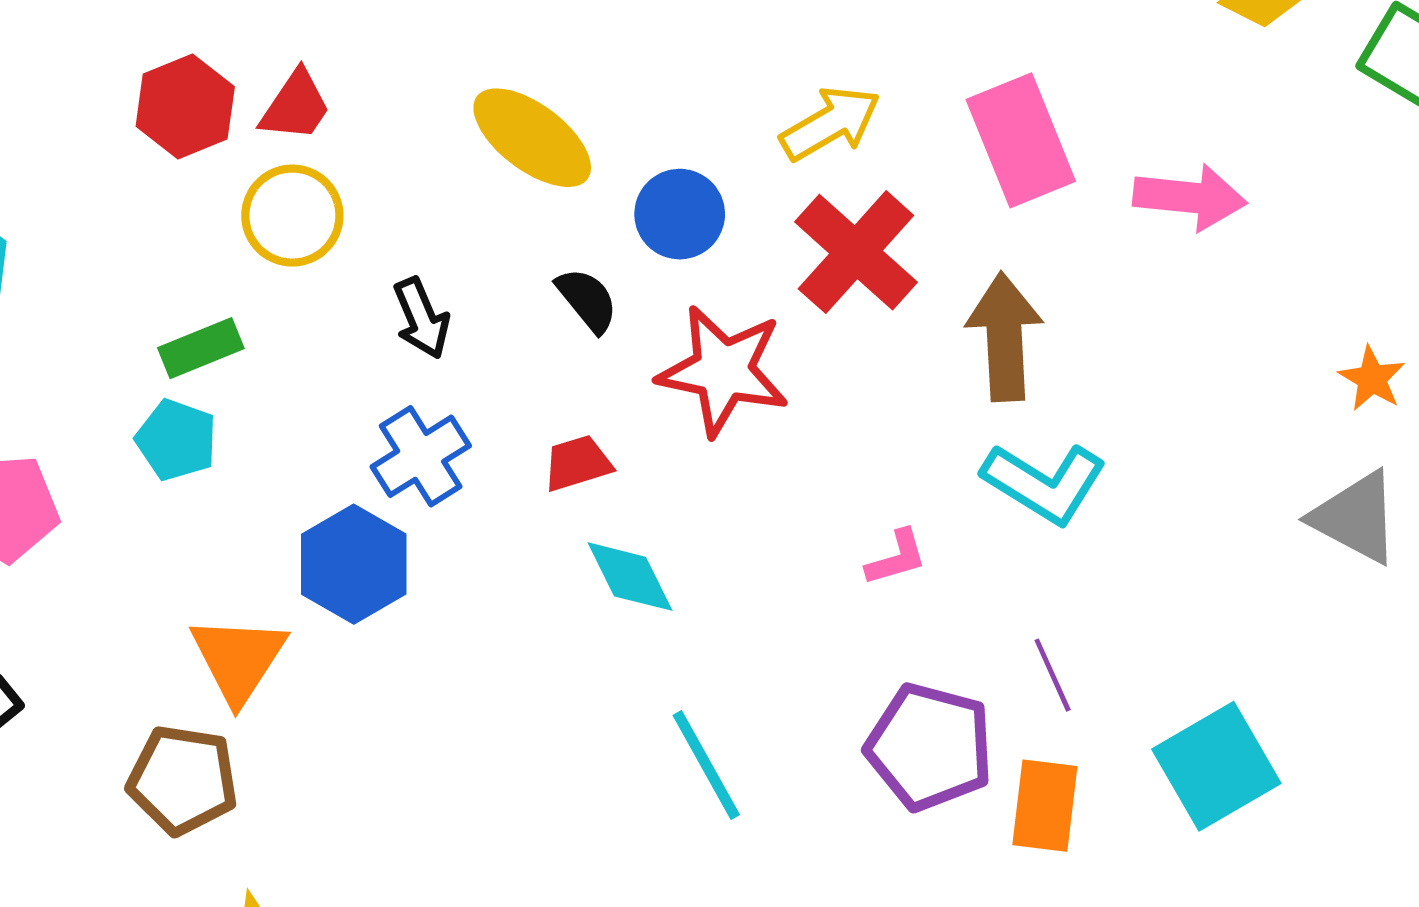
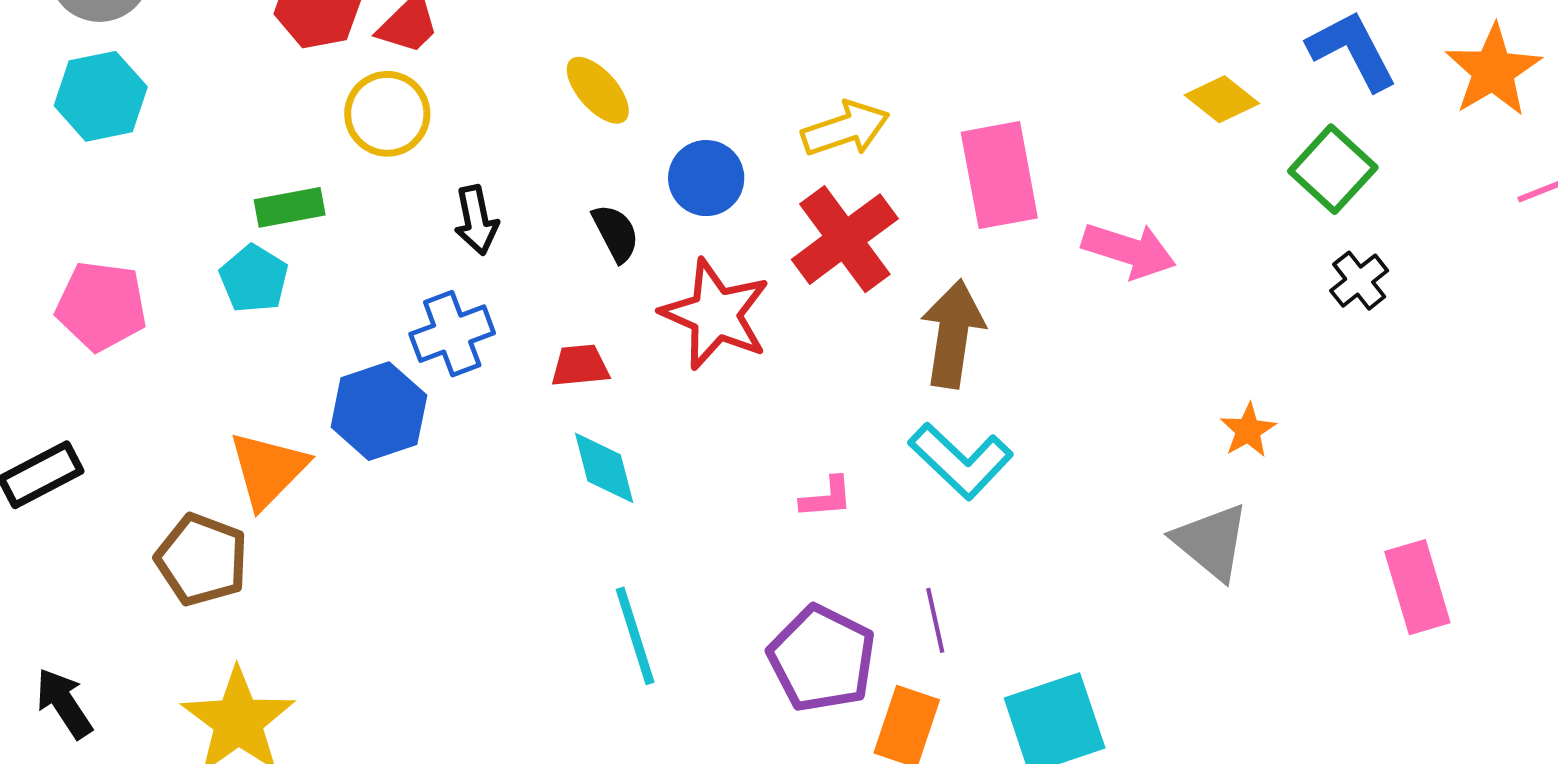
yellow ellipse: (532, 138) -> (598, 90), size x0.7

